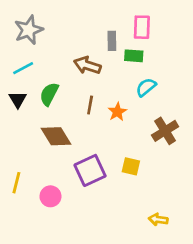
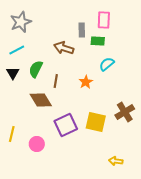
brown line: (90, 105) -> (56, 81), moved
brown cross: (165, 131) -> (125, 112), moved
yellow square: (131, 166) -> (96, 122), size x1.5

